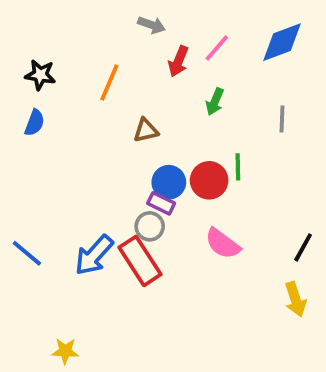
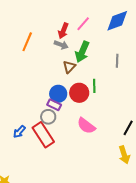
gray arrow: (152, 25) -> (61, 45), moved
green arrow: (215, 102) -> (82, 52), size x1.5
brown triangle: (146, 130) -> (69, 67), moved, turned -32
blue arrow: (94, 255) -> (19, 132), size x0.6

